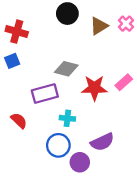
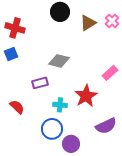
red star: (94, 88) -> (86, 96), moved, turned -30
purple rectangle: (45, 94) -> (40, 83), size x0.7
purple semicircle: (102, 142) -> (106, 126), moved

